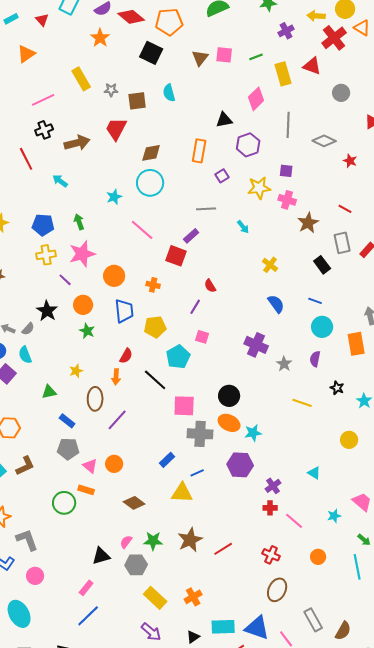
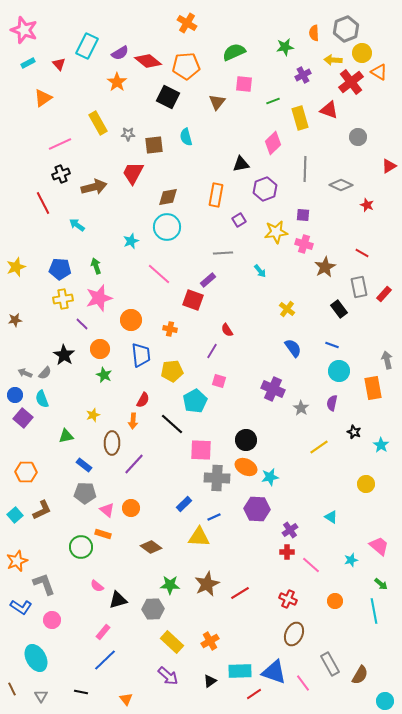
pink square: (224, 55) -> (244, 84), moved
yellow line: (302, 403) -> (319, 447), turned -54
pink semicircle: (126, 542) -> (97, 586), moved, turned -88

